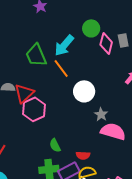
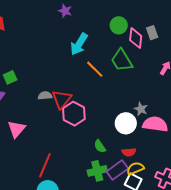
cyan arrow: (64, 45) -> (79, 44), moved
green trapezoid: (36, 55) -> (122, 60), moved
white circle: (84, 91) -> (126, 123), moved

